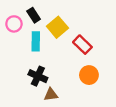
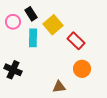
black cross: (38, 76) -> (13, 70), moved
brown triangle: (51, 95) -> (59, 87), moved

